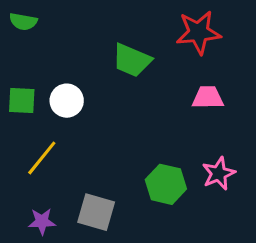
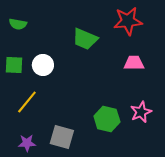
green semicircle: (23, 22) -> (18, 24), moved

